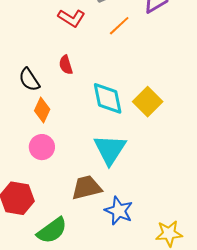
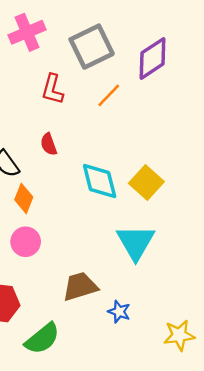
red L-shape: (71, 18) -> (52, 89), turned 76
cyan triangle: (110, 149) -> (136, 242), moved
blue star: (119, 211) -> (119, 312), size x0.7

